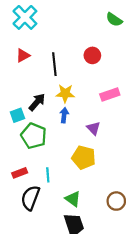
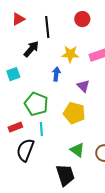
yellow star: (65, 93) -> (70, 54), moved
black arrow: (37, 102) -> (31, 49), moved
green pentagon: (34, 136) -> (36, 104), moved
green triangle: (73, 199) -> (77, 150), moved

